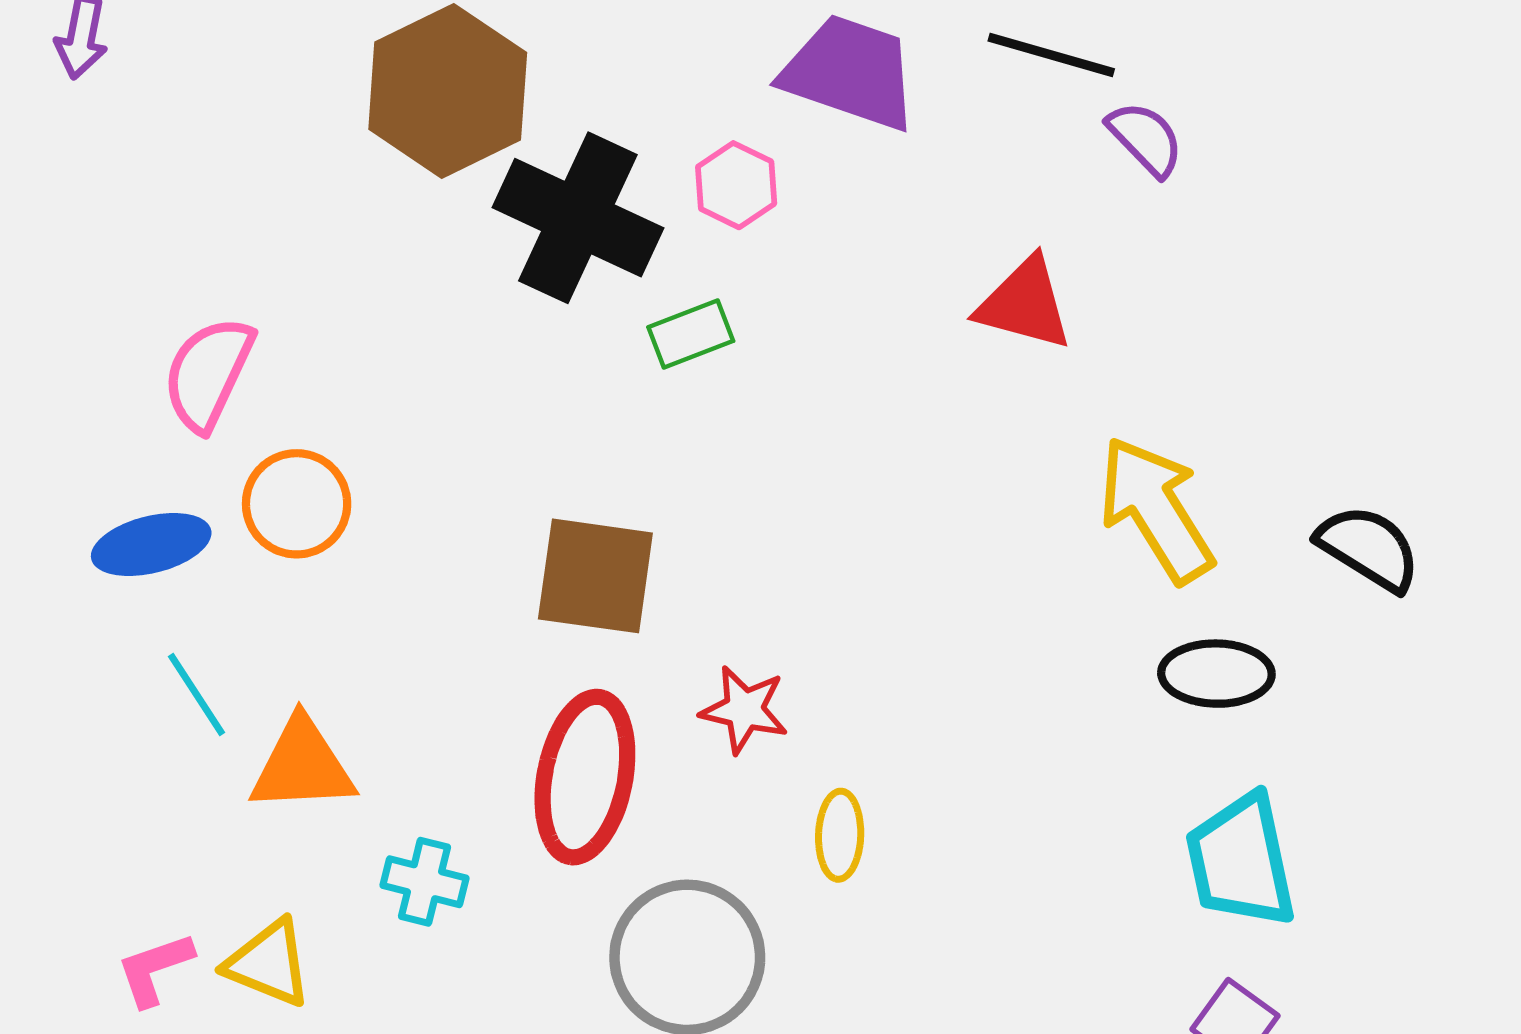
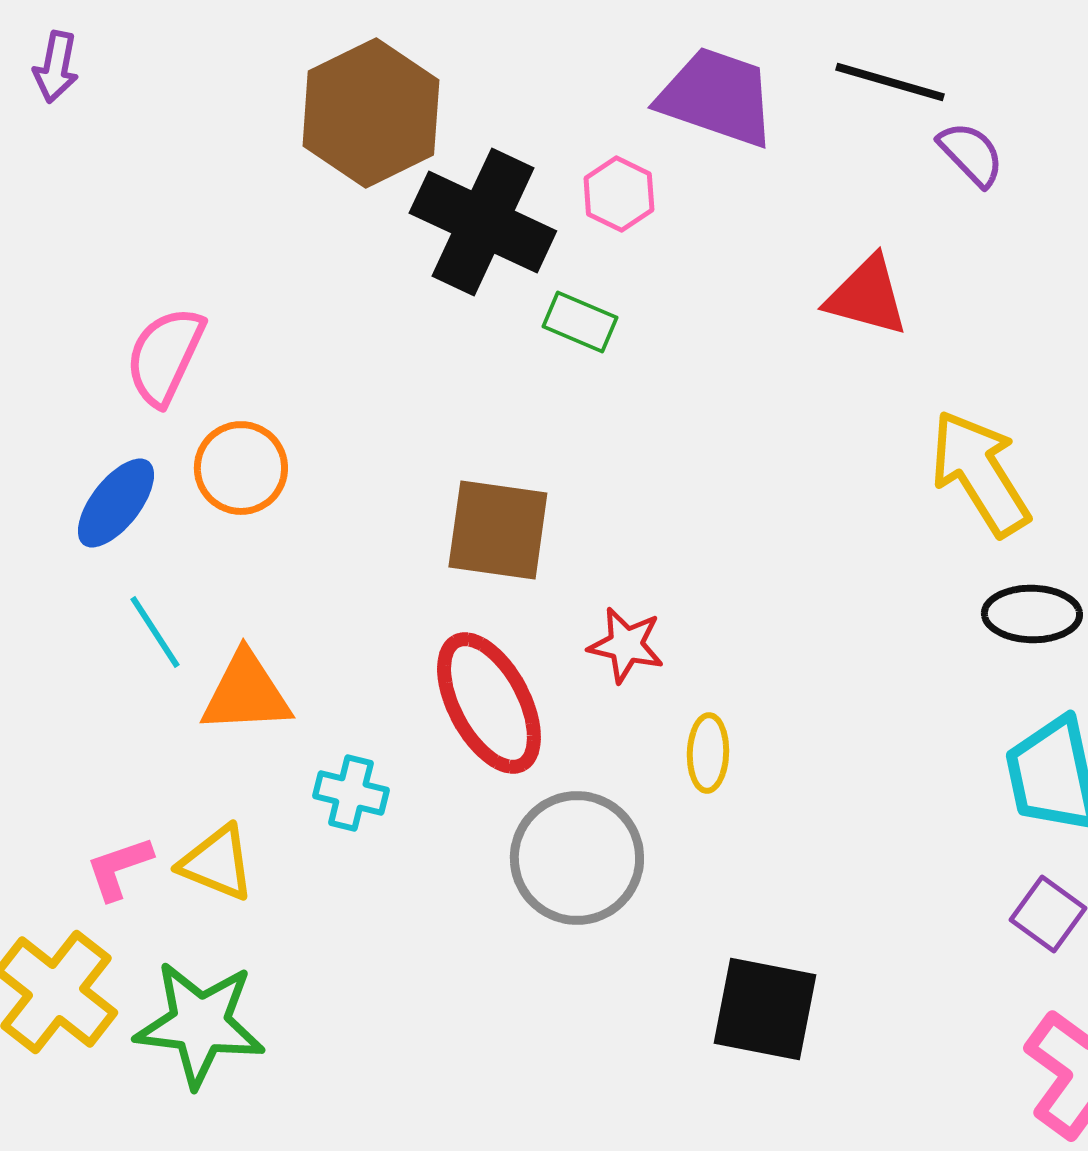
green rectangle: (691, 334) -> (580, 322), turned 44
blue ellipse: (151, 545) -> (116, 503), turned -38
red ellipse: (585, 777) -> (489, 703), turned -39

